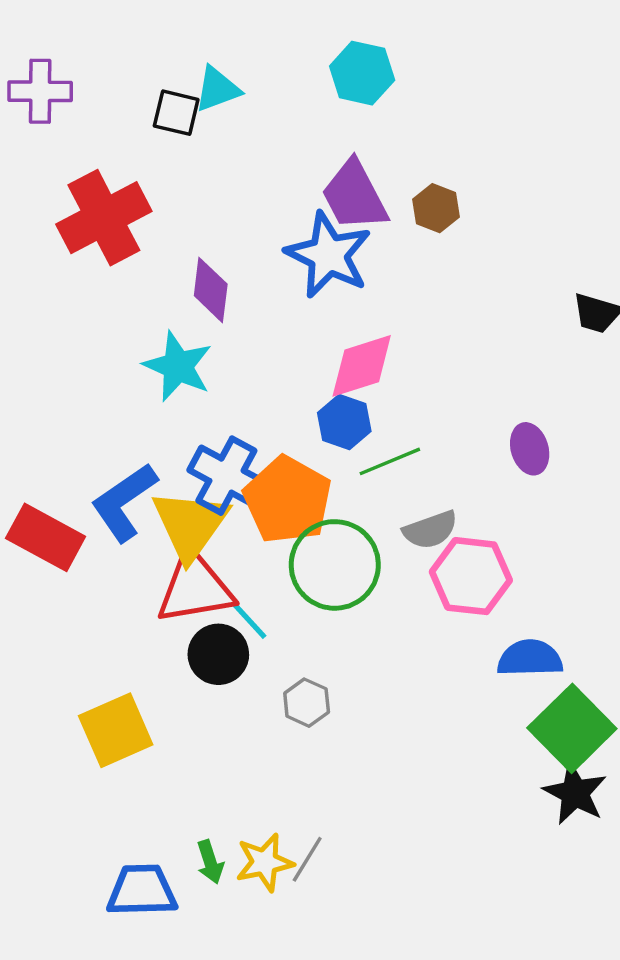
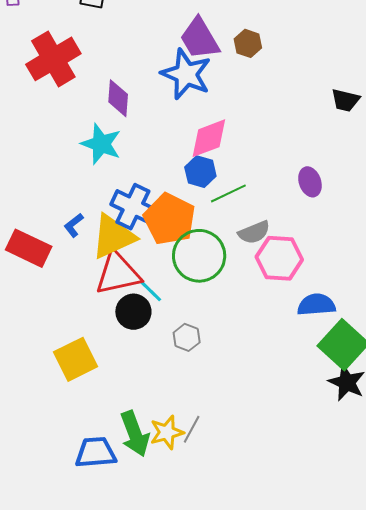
blue L-shape: (124, 502) -> (74, 225), size x0.5
yellow triangle: (190, 525) -> (113, 237), turned 33
green arrow: (210, 862) -> (135, 434), size x1.8

